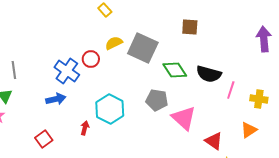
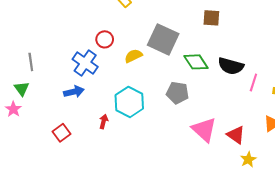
yellow semicircle: (114, 43) -> (133, 56), moved
red circle: (91, 59) -> (105, 39), moved
pink triangle: (184, 118) -> (204, 130), moved

